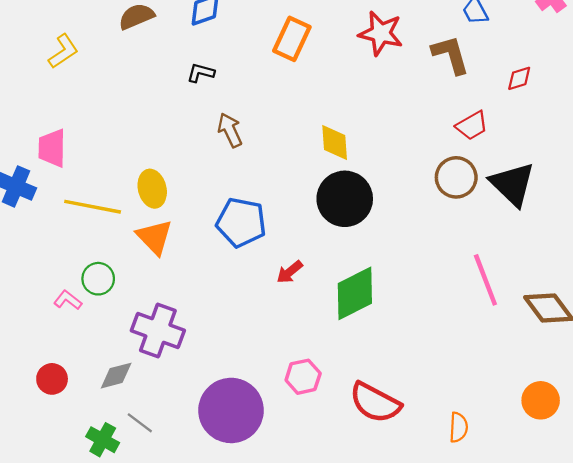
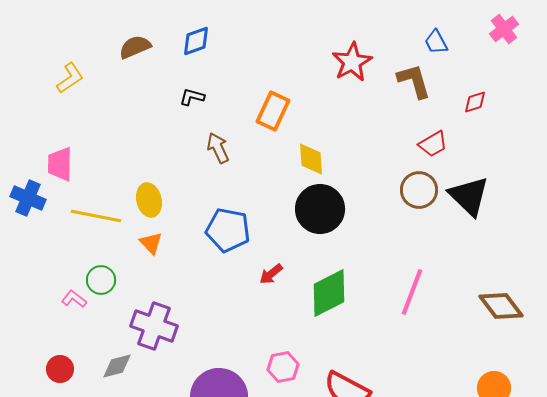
red star: (381, 33) -> (352, 62), turned 30
orange rectangle: (292, 39) -> (273, 111), moved
orange triangle: (154, 237) -> (151, 243), size x0.7
pink line: (485, 280) -> (412, 292), moved, turned 42

